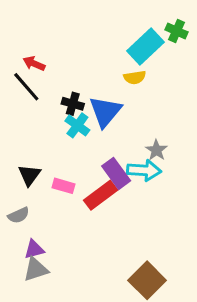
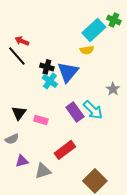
gray star: (156, 150) -> (113, 89), moved
cyan arrow: (144, 170) -> (93, 110), turned 40
red rectangle: (101, 195) -> (65, 150), moved
gray triangle: (36, 269) -> (43, 171), moved

